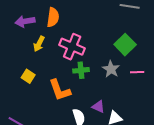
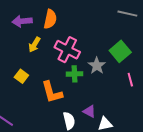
gray star: (111, 69) -> (97, 66), moved
pink line: (137, 72) -> (130, 80), turned 72

